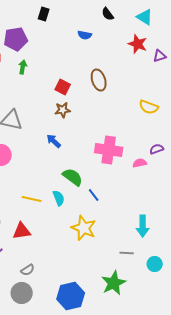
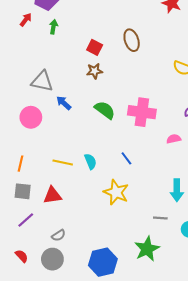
blue arrow: (54, 141) -> (64, 103), moved
pink semicircle: (140, 163) -> (174, 139), moved
green semicircle: (73, 177) -> (105, 110), moved

